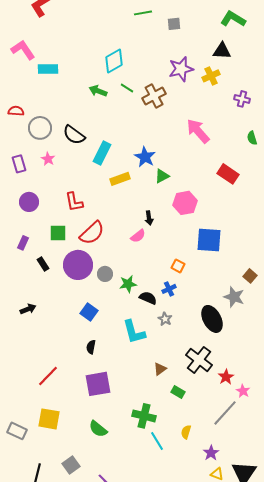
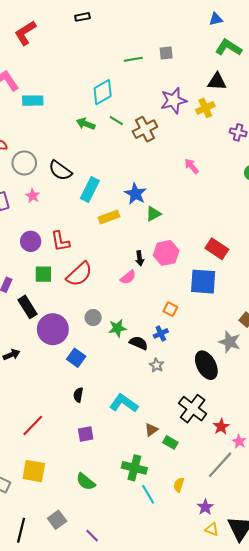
green line: (143, 13) -> (133, 59), moved
pink arrow: (198, 131) -> (192, 166), size x0.6
red rectangle: (228, 174) -> (217, 249), moved
purple circle: (29, 202) -> (31, 241), moved
pink hexagon: (185, 203) -> (166, 253), moved
black rectangle: (43, 264) -> (27, 307), size x1.5
purple circle: (78, 265) -> (53, 329), moved
cyan L-shape: (134, 332) -> (124, 403), moved, turned 140
brown triangle: (160, 369) -> (151, 430), moved
purple square: (98, 384) -> (86, 434), size x0.6

